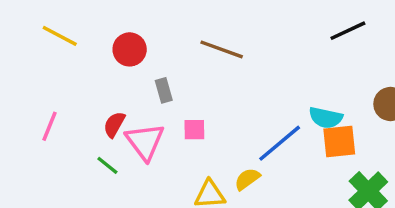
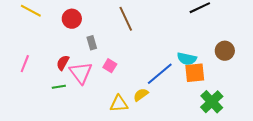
brown line: (222, 49) -> (126, 19), turned 45
pink square: (194, 130) -> (110, 66), turned 32
green line: (107, 165) -> (59, 87), turned -48

